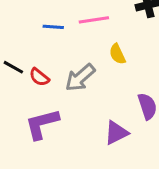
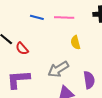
gray arrow: (80, 78) -> (58, 69), moved

